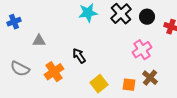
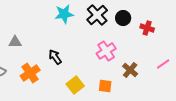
pink cross: (142, 50) -> (106, 51), moved
brown cross: (150, 78) -> (130, 70), moved

